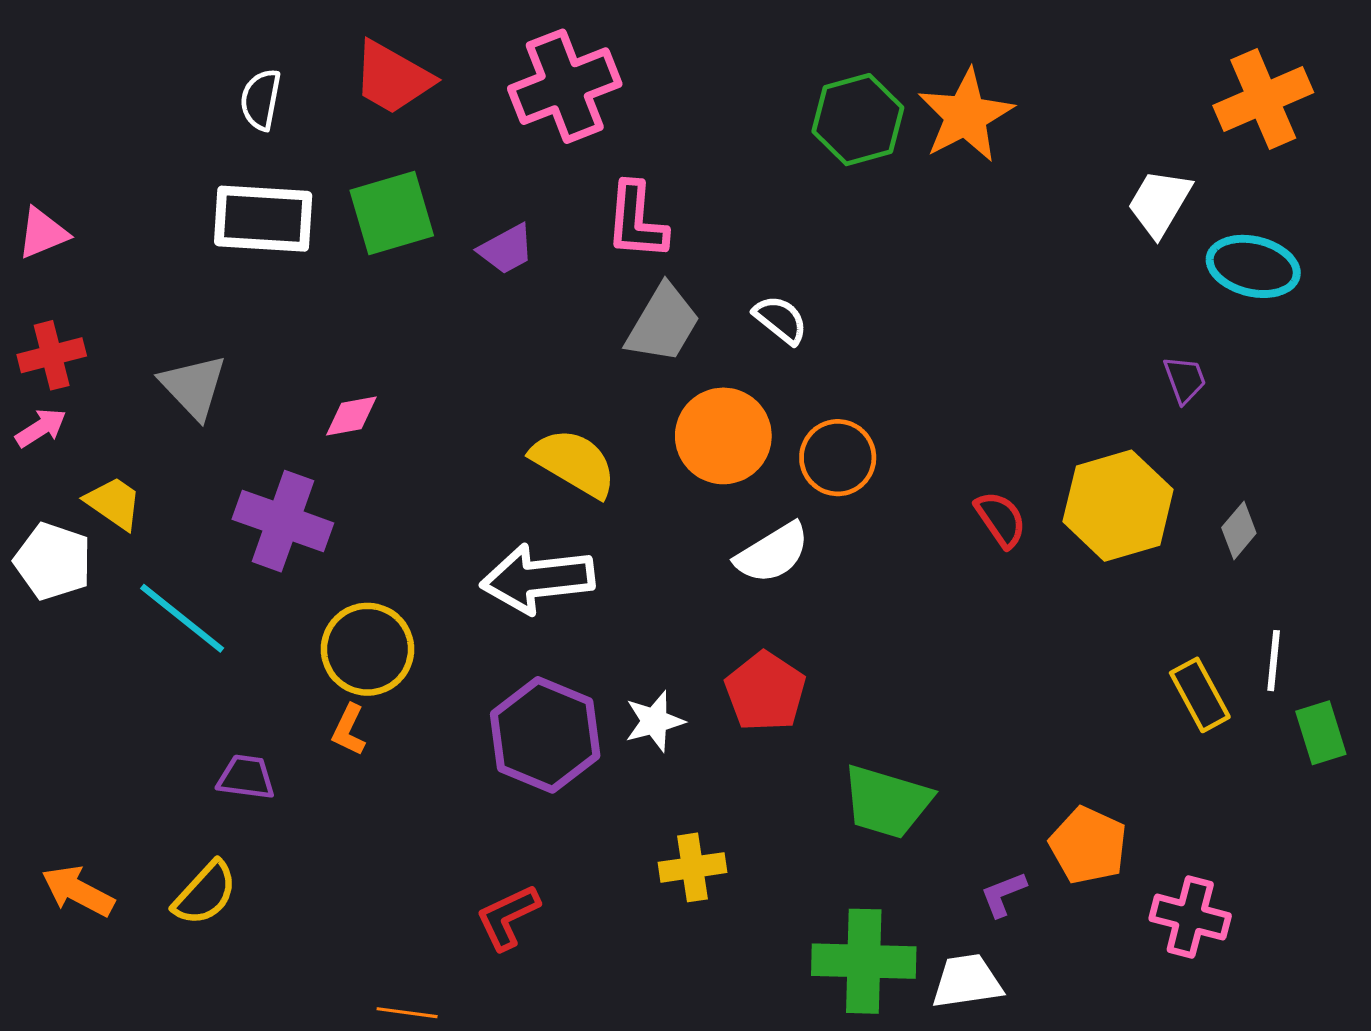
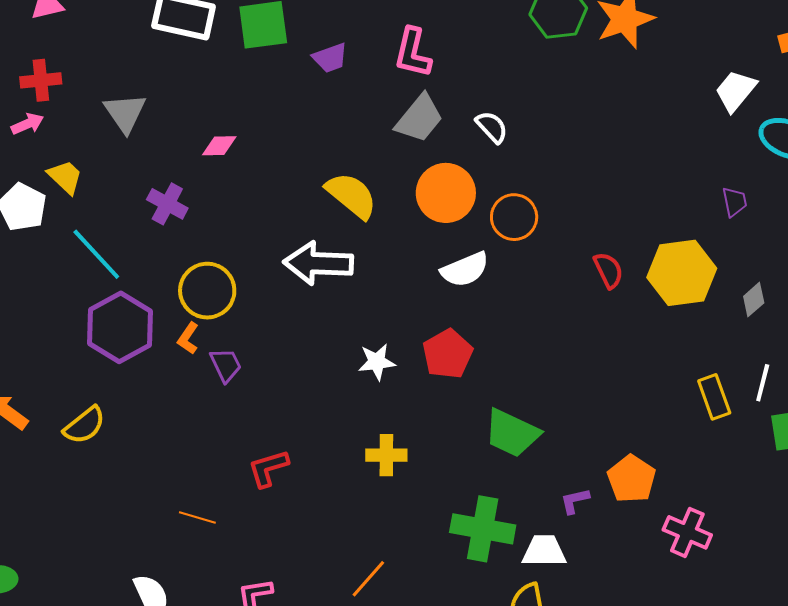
purple cross: (283, 521) -> (167, 204), size x0.7
purple hexagon: (545, 735) -> (120, 327), moved
purple trapezoid: (246, 777) -> (226, 365), moved, turned 48

